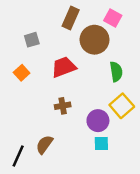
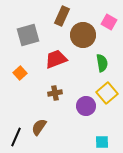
pink square: (113, 18) -> (109, 22), moved
gray square: (32, 40) -> (28, 35), size x1.6
orange square: (22, 73) -> (20, 73), moved
cyan square: (101, 143) -> (102, 142), moved

